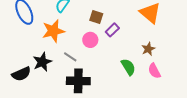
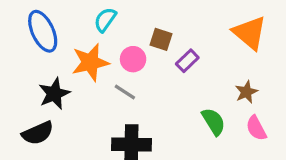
pink circle: (90, 40) -> (133, 59), moved
gray line: (70, 57) -> (125, 92), moved
black star: (42, 62) -> (54, 94), moved

